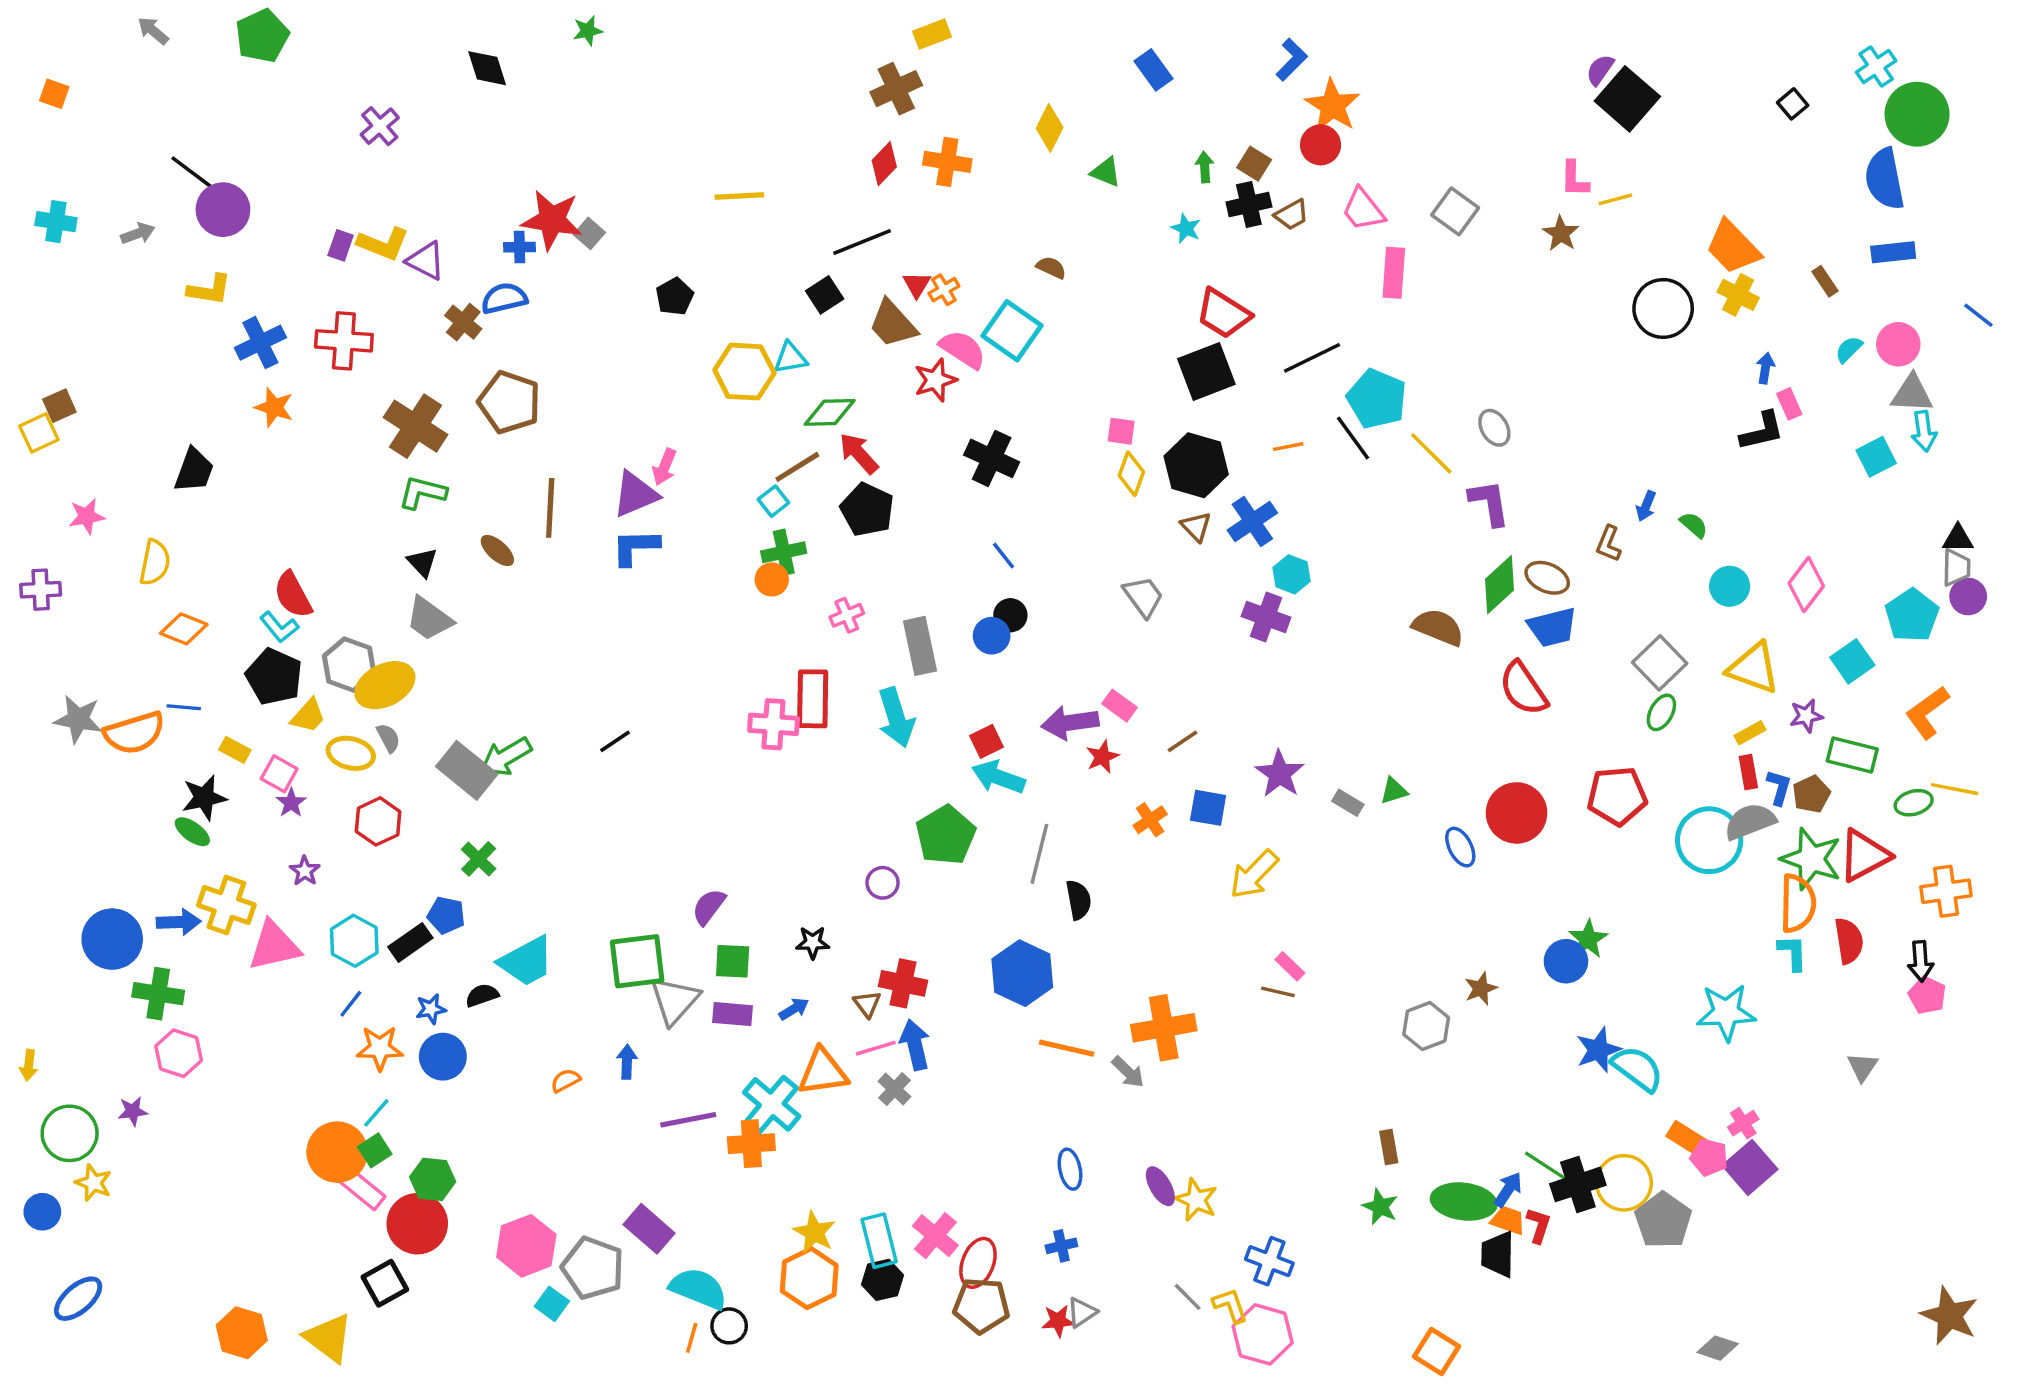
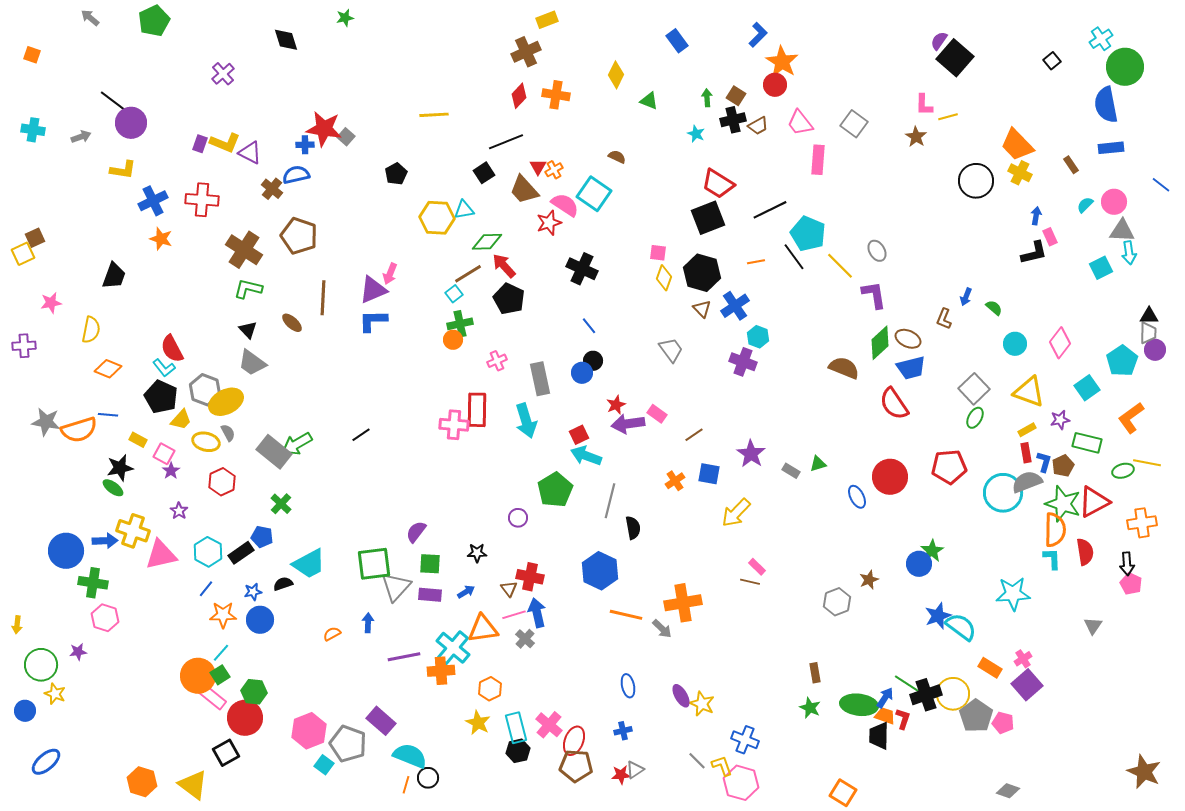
red star: (1102, 757) -> (616, 405), moved
pink pentagon: (1709, 1157) -> (1003, 723), moved
orange hexagon: (809, 1278) -> (490, 689), moved, size x0.7

